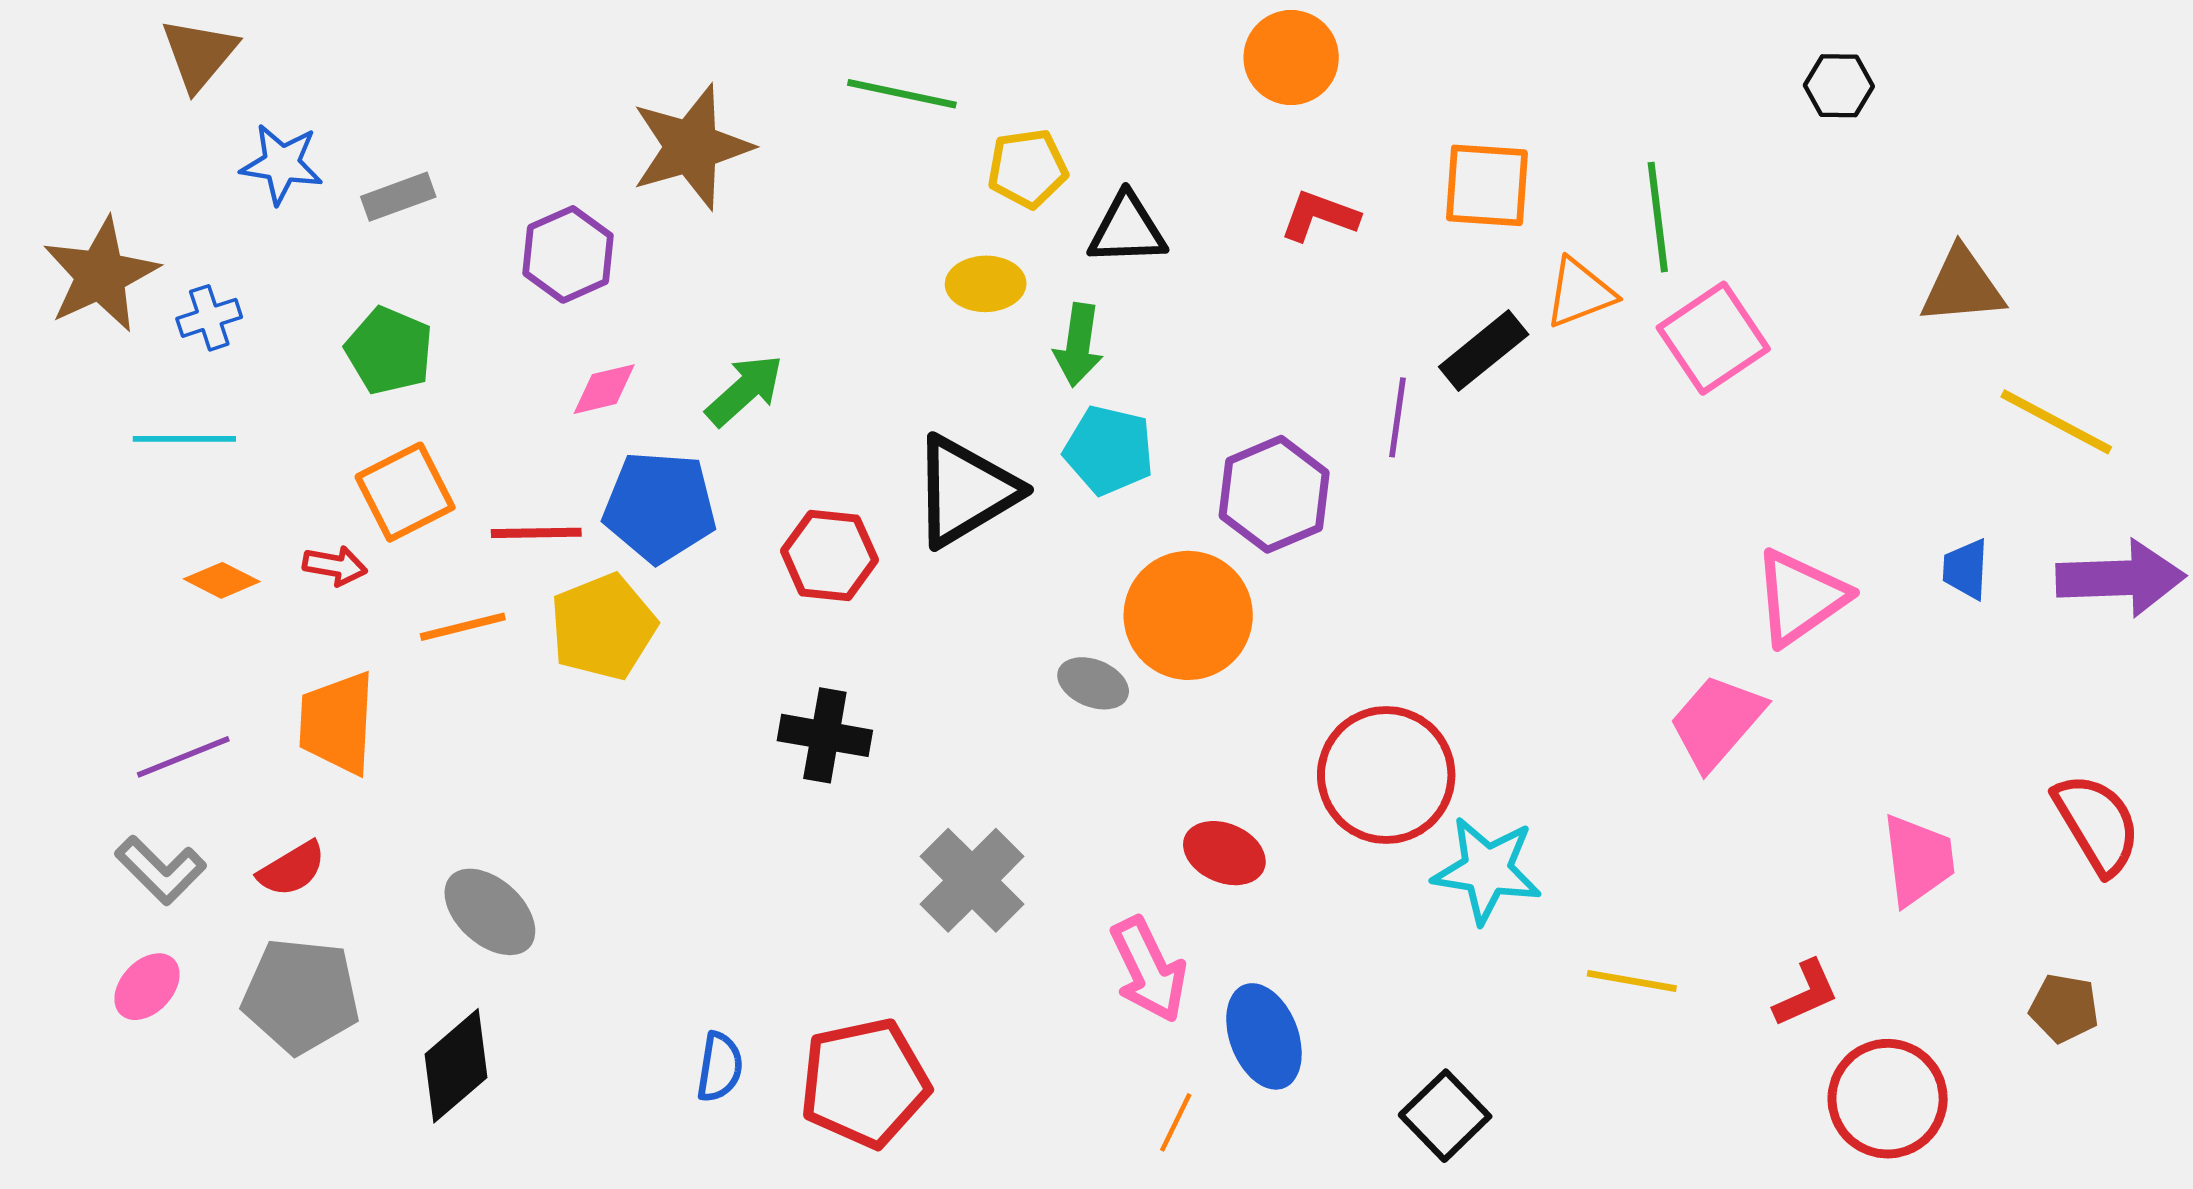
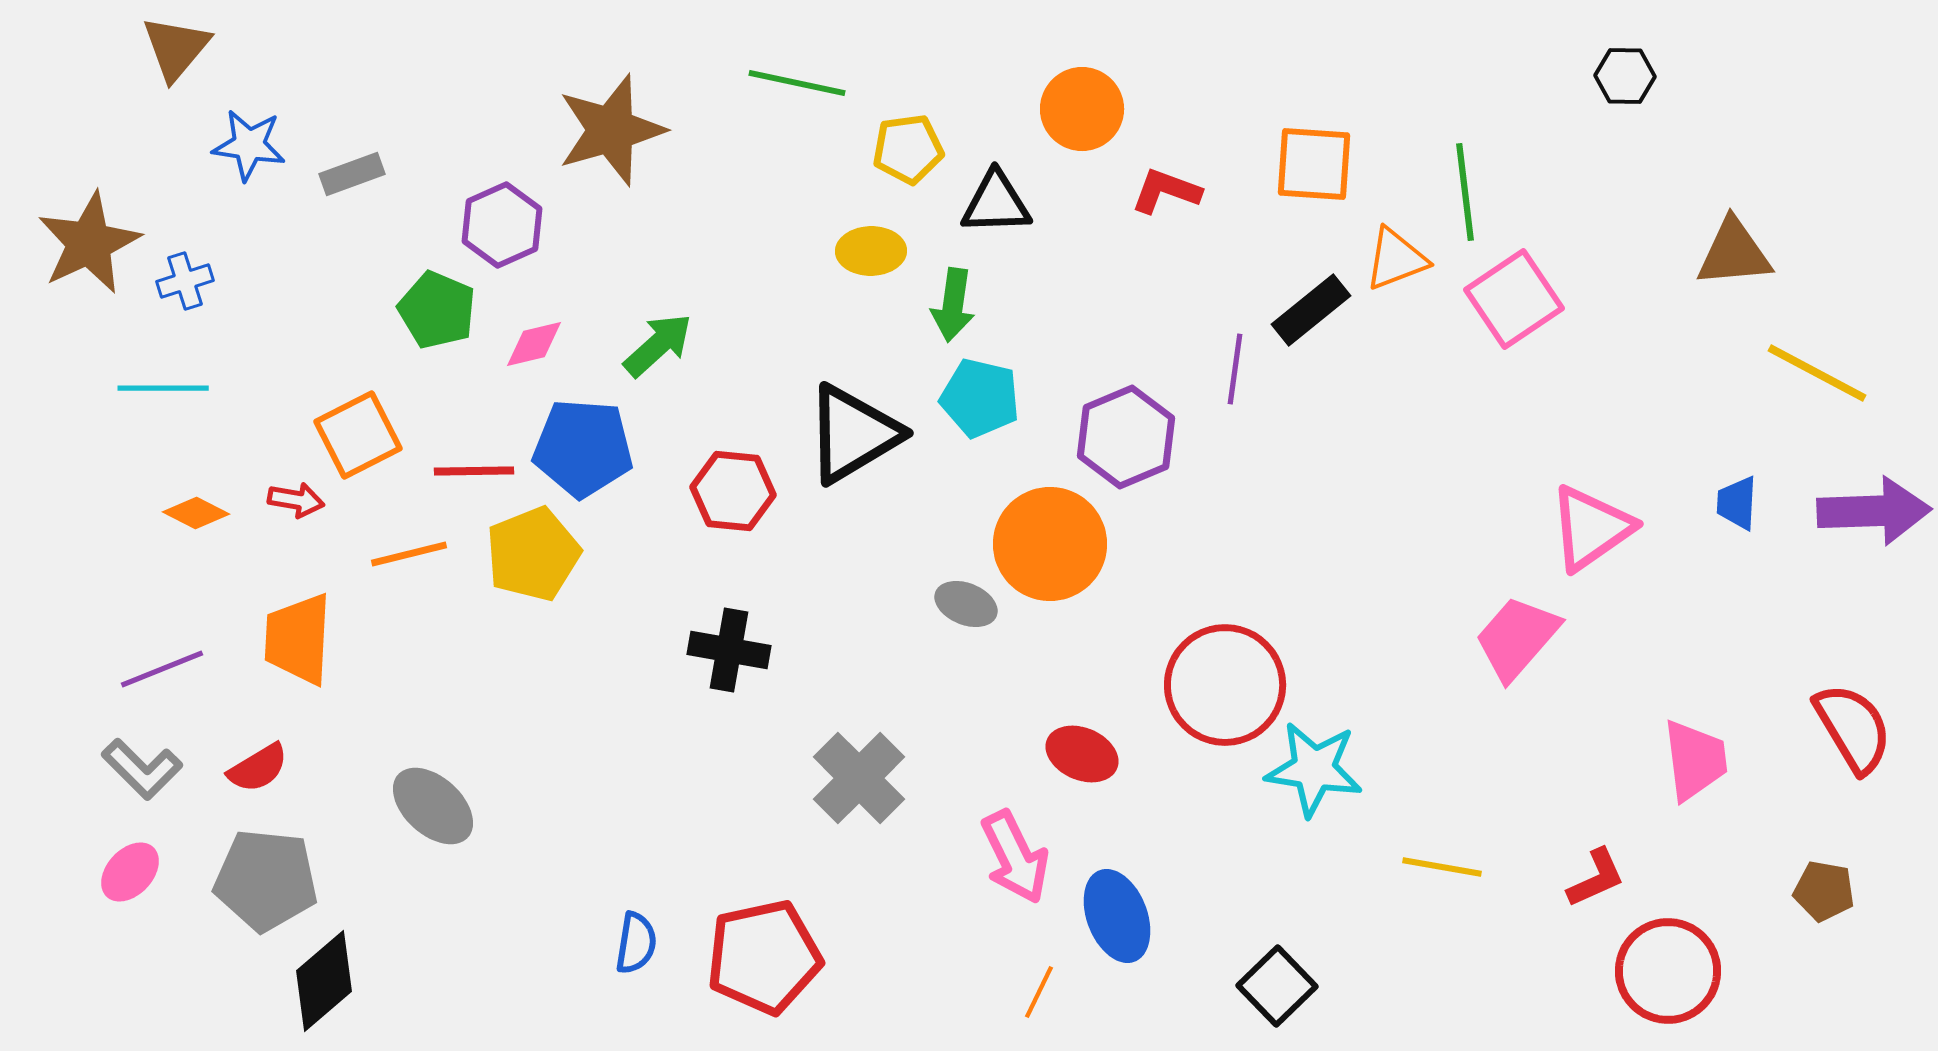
orange circle: (1291, 58) -> (1082, 109), moved
green pentagon: (389, 351) -> (437, 310), moved
black diamond: (456, 1066) -> (324, 981), moved

